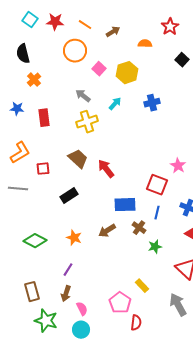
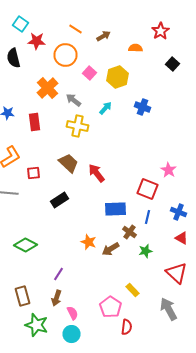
red star: (55, 22) -> (36, 41), moved
orange cross: (34, 80) -> (48, 88), moved, size x1.5
blue cross: (152, 103) -> (142, 107), turned 35
yellow cross: (87, 122) -> (78, 126), turned 30
brown arrow: (107, 231) -> (110, 249), moved
orange star: (74, 238) -> (88, 242), moved

